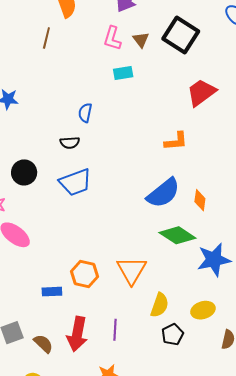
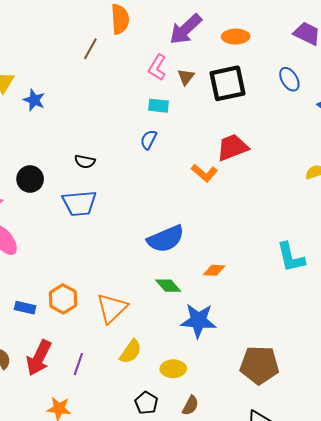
black square: (181, 35) -> (228, 83), turned 30
blue semicircle: (85, 113) -> (149, 140), moved
orange L-shape: (176, 141) -> (204, 173), moved, turned 30
orange diamond: (200, 200) -> (214, 270), moved, turned 70
green diamond: (177, 235) -> (168, 286), size x0.7
black pentagon: (173, 334) -> (146, 403), moved, turned -30

